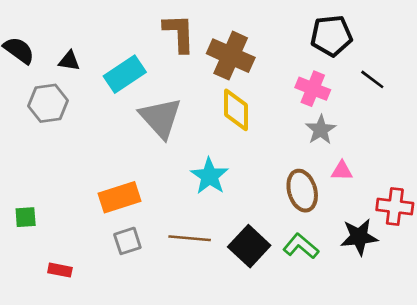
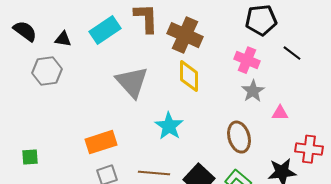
cyan rectangle: (125, 74) -> (105, 30), moved
pink triangle: (342, 171) -> (280, 113), moved

